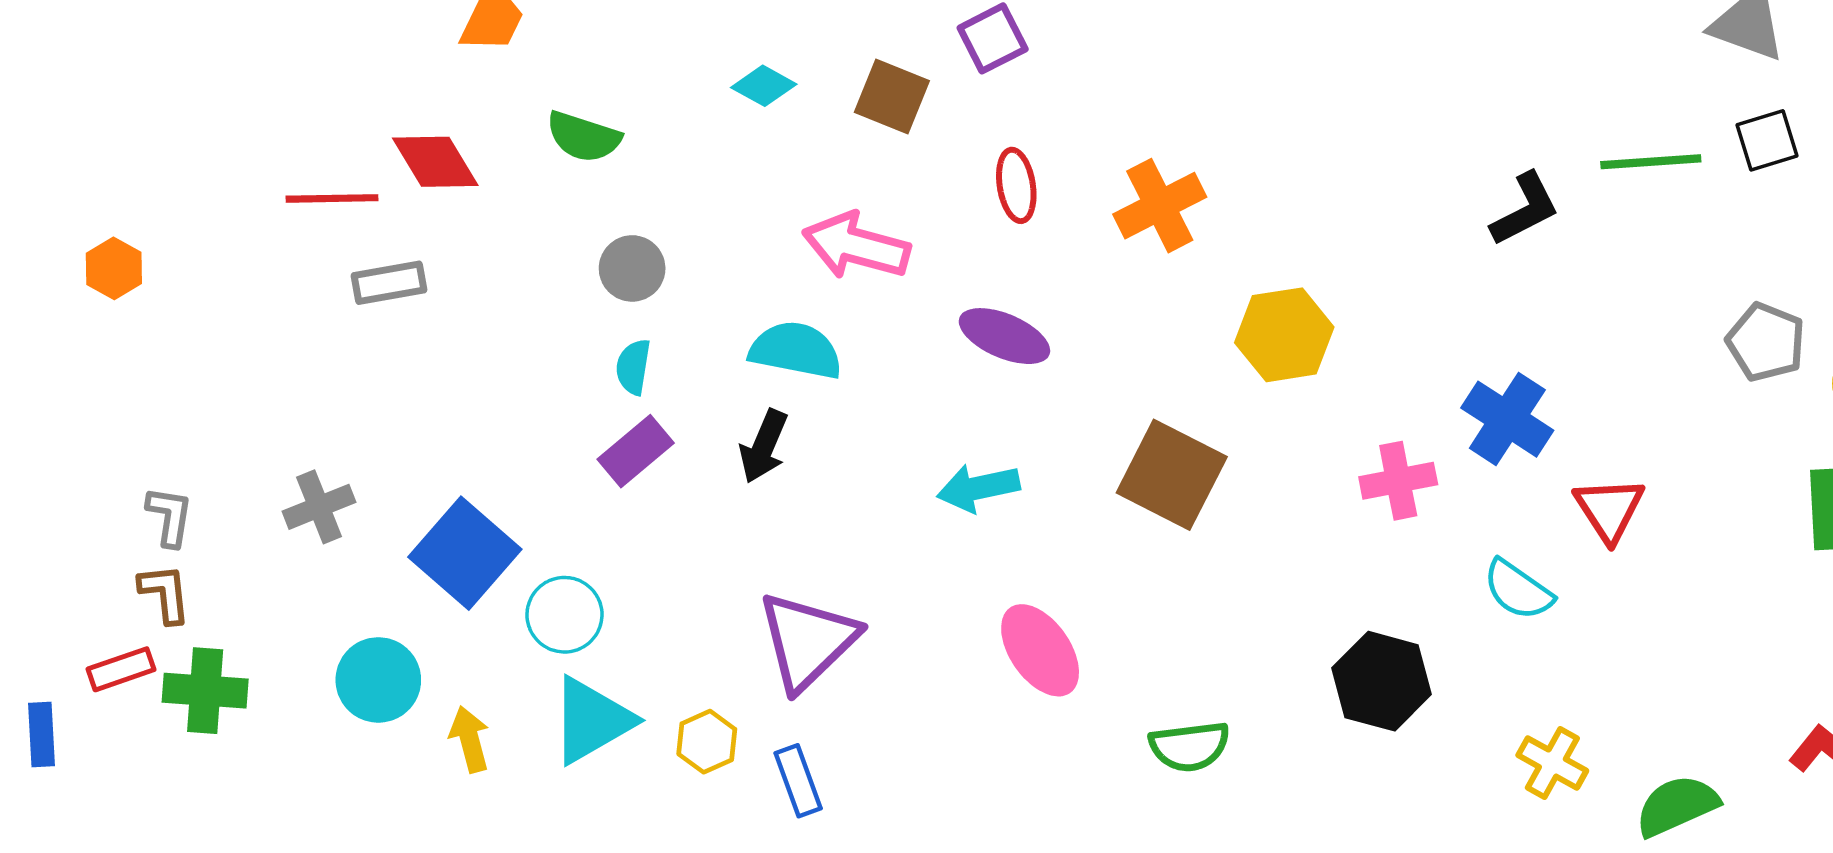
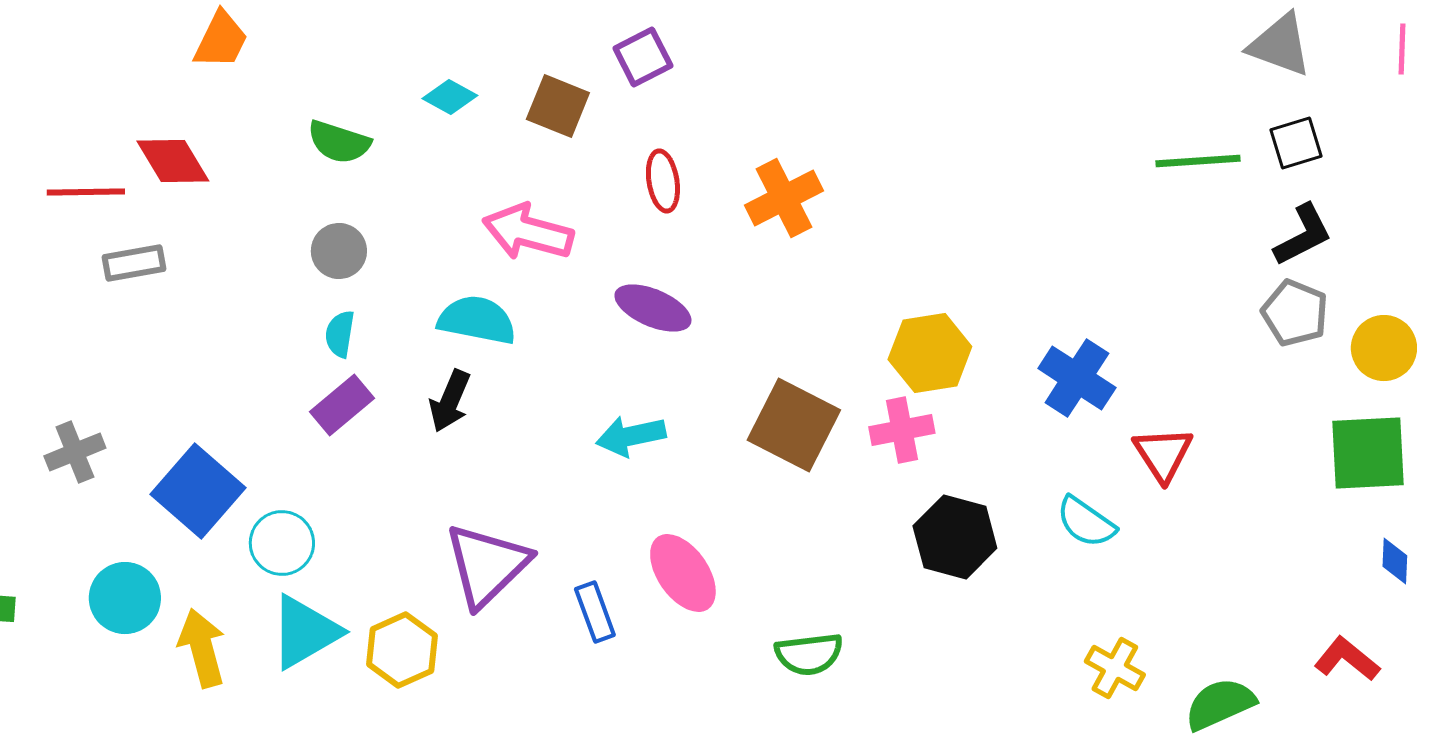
green semicircle: (583, 137) -> (339, 142), moved
black L-shape: (1525, 209) -> (1303, 235), moved
yellow hexagon: (1284, 335) -> (930, 353), moved
pink cross: (1398, 481) -> (902, 430), moved
black hexagon: (1382, 681) -> (955, 537), moved
yellow arrow: (470, 739) -> (202, 648), size x1.4
yellow hexagon: (707, 742) -> (402, 650), size x1.4
blue rectangle: (798, 781) -> (595, 612), moved

